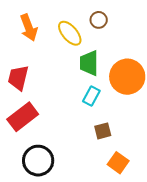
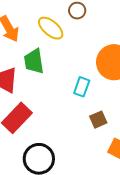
green trapezoid: (89, 63) -> (34, 61), moved

